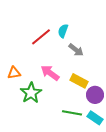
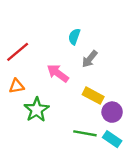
red line: (41, 37) -> (18, 52), moved
gray arrow: (76, 50) -> (90, 59), turned 91
pink arrow: (50, 73) -> (58, 73), moved

